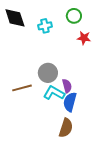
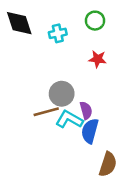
red star: (84, 38) -> (98, 59), moved
brown line: (22, 88) -> (46, 112), moved
brown semicircle: (66, 128) -> (108, 164), moved

